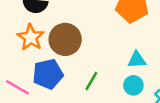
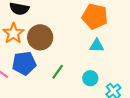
cyan triangle: (137, 60) -> (97, 46), moved

